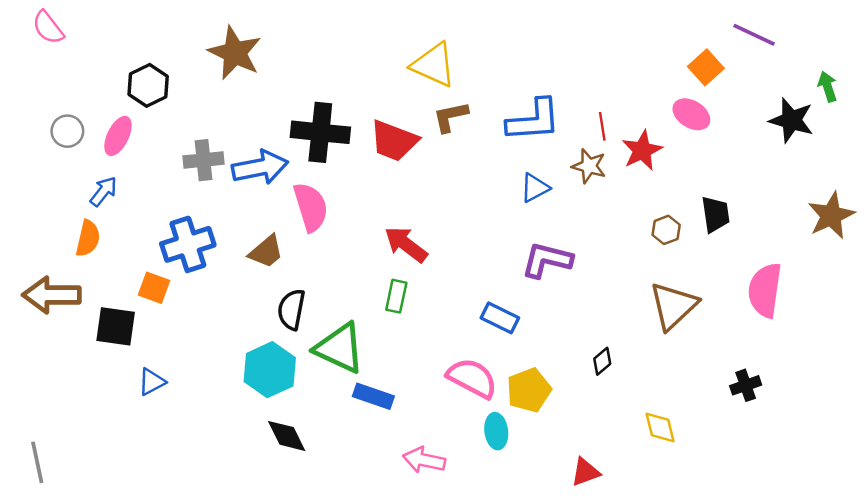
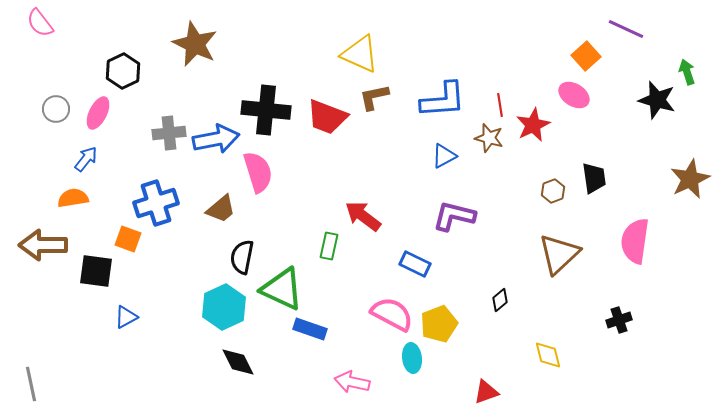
orange semicircle: (88, 238) -> (73, 198), turned -112
red arrow: (406, 244) -> (363, 216), moved

